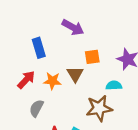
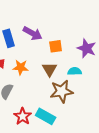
purple arrow: (73, 27) -> (33, 33), moved
brown triangle: (75, 74) -> (50, 69), moved

